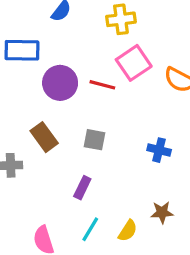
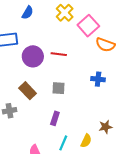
yellow cross: (121, 19) -> (65, 13), turned -30
pink square: (134, 63) -> (88, 26), moved
blue cross: (159, 150) -> (98, 79), moved

